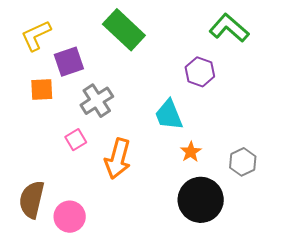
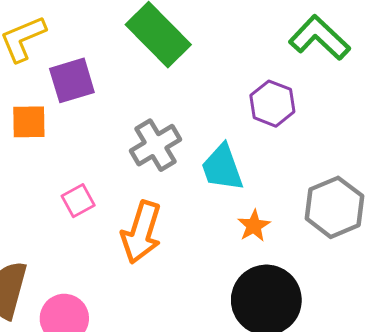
gray cross: (97, 101) -> (156, 145), moved
gray hexagon: (243, 162) -> (334, 207), moved, size x1.4

